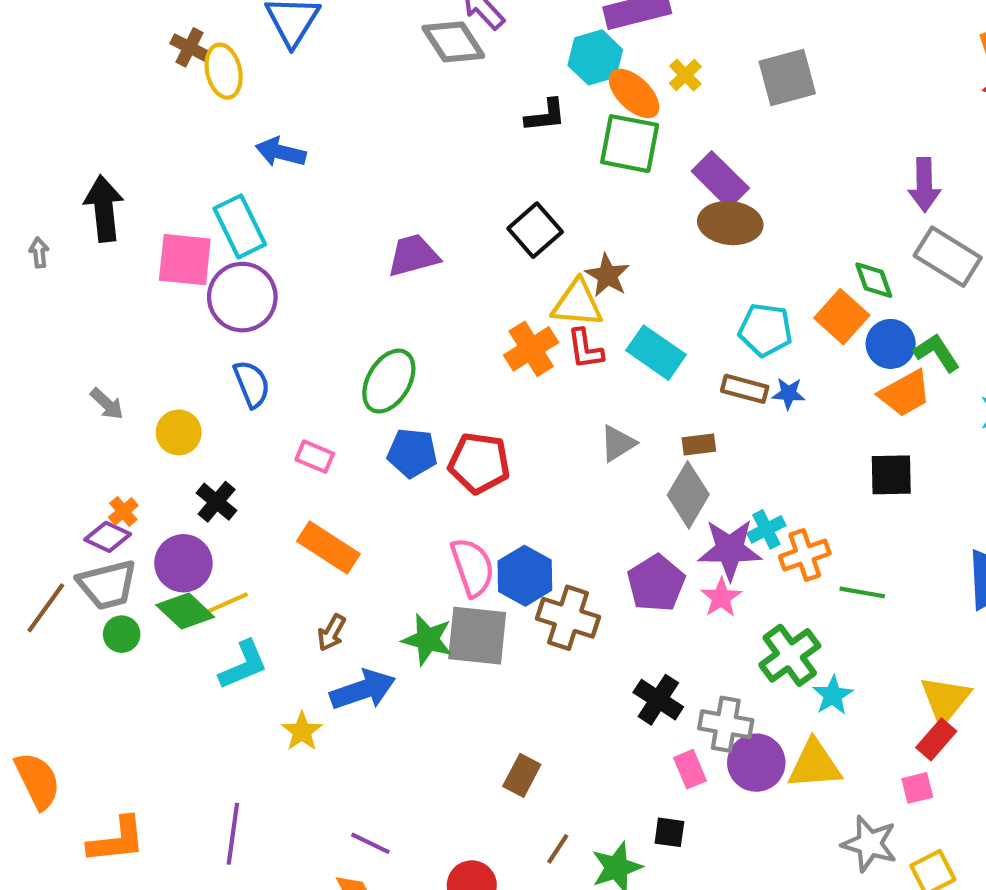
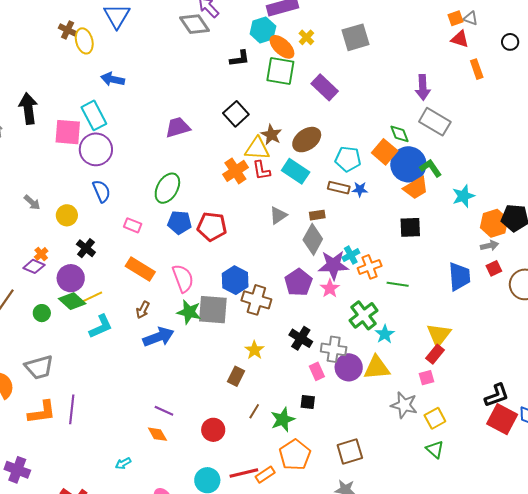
brown ellipse: (730, 223) -> (307, 140), moved, turned -40
blue circle: (891, 344) -> (408, 164), size x1.5
pink semicircle: (473, 567) -> (183, 278), moved
gray trapezoid: (107, 585) -> (39, 367), moved
yellow star: (302, 731) -> (254, 350), moved
purple line: (233, 834) -> (72, 409), moved

